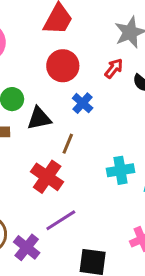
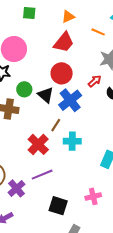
blue cross: (83, 103) -> (70, 100), size x1.6
black triangle: (39, 118) -> (46, 95), moved, turned 42
cyan cross: (120, 170) -> (72, 141), moved

